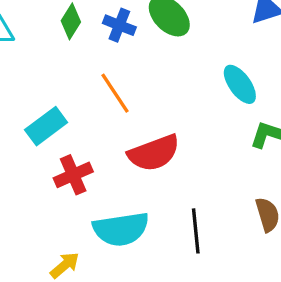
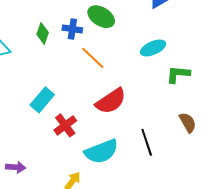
cyan ellipse: (240, 84) -> (153, 48), turned -65
orange line: (115, 93) -> (93, 58), moved

